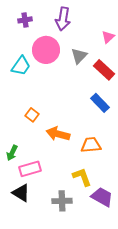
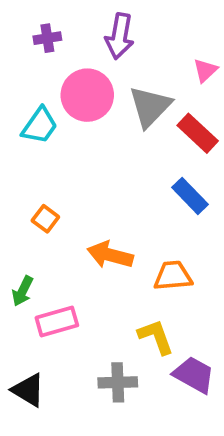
gray triangle: (79, 56) -> (150, 107), size x1.4
orange square: (32, 115) -> (45, 219), moved
black triangle: (21, 193) -> (28, 390), moved

